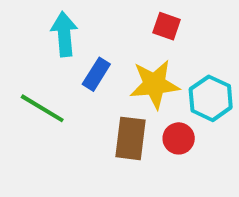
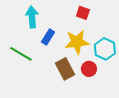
brown rectangle: (130, 138) -> (65, 69), turned -35

